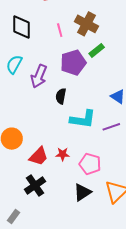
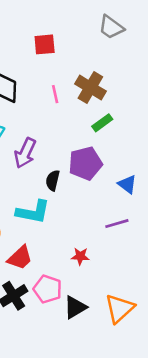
purple pentagon: (73, 63) -> (85, 163), moved
cyan L-shape: (83, 119) -> (33, 212), moved
red star: (63, 154) -> (80, 256), moved
pink pentagon: (90, 164) -> (48, 289), moved

